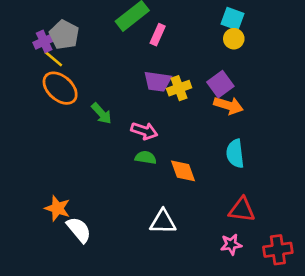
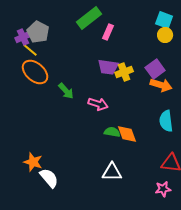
green semicircle: (146, 158) -> (112, 132), moved

